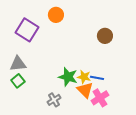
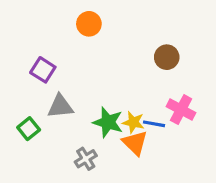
purple square: (27, 30) -> (43, 70), moved, size x0.7
gray triangle: (18, 64) -> (60, 106), moved
pink cross: (100, 98) -> (181, 110), moved, turned -30

